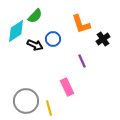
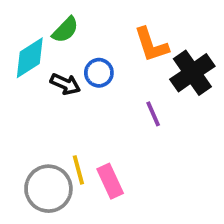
black cross: (103, 39) -> (192, 73), size x1.6
pink rectangle: (67, 87) -> (110, 181), moved
yellow line: (49, 108) -> (78, 170), moved

